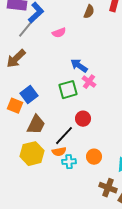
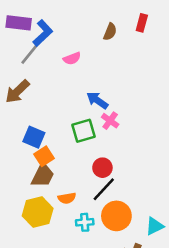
blue square: (29, 95) -> (34, 137), turned -30
orange square: (15, 106) -> (44, 156), moved, turned 35
black line: (64, 136) -> (104, 189), moved
orange semicircle: (59, 152) -> (67, 198), moved
orange circle: (94, 157) -> (116, 216), size x1.5

